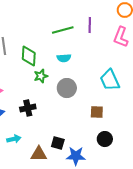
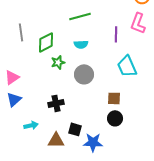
purple line: (90, 25) -> (116, 34), moved
green diamond: (29, 56) -> (46, 42), turned 60
black cross: (28, 108) -> (56, 103), moved
black circle: (105, 139) -> (115, 118), moved

